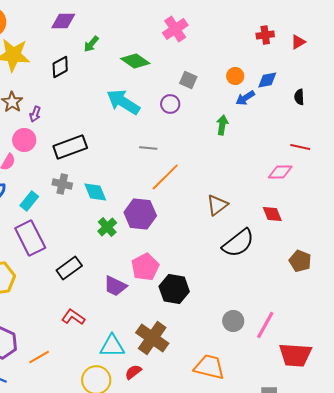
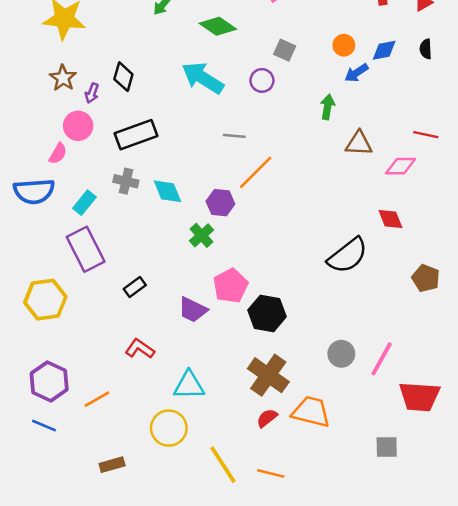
black diamond: (60, 67) -> (123, 77), moved, turned -45
black semicircle: (299, 97) -> (426, 49), moved
brown triangle: (217, 205) -> (359, 143), moved, turned 40
purple hexagon: (140, 214) -> (220, 203), moved, size x0.7
green cross: (107, 227) -> (202, 235), moved
black rectangle: (69, 268) -> (135, 287), size x0.7
brown cross: (152, 338) -> (268, 375), moved
red semicircle: (133, 372) -> (267, 418), moved

